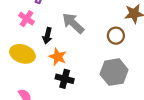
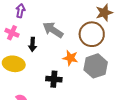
brown circle: (116, 36) -> (92, 34), size x1.6
orange star: (58, 57) -> (70, 58), moved

